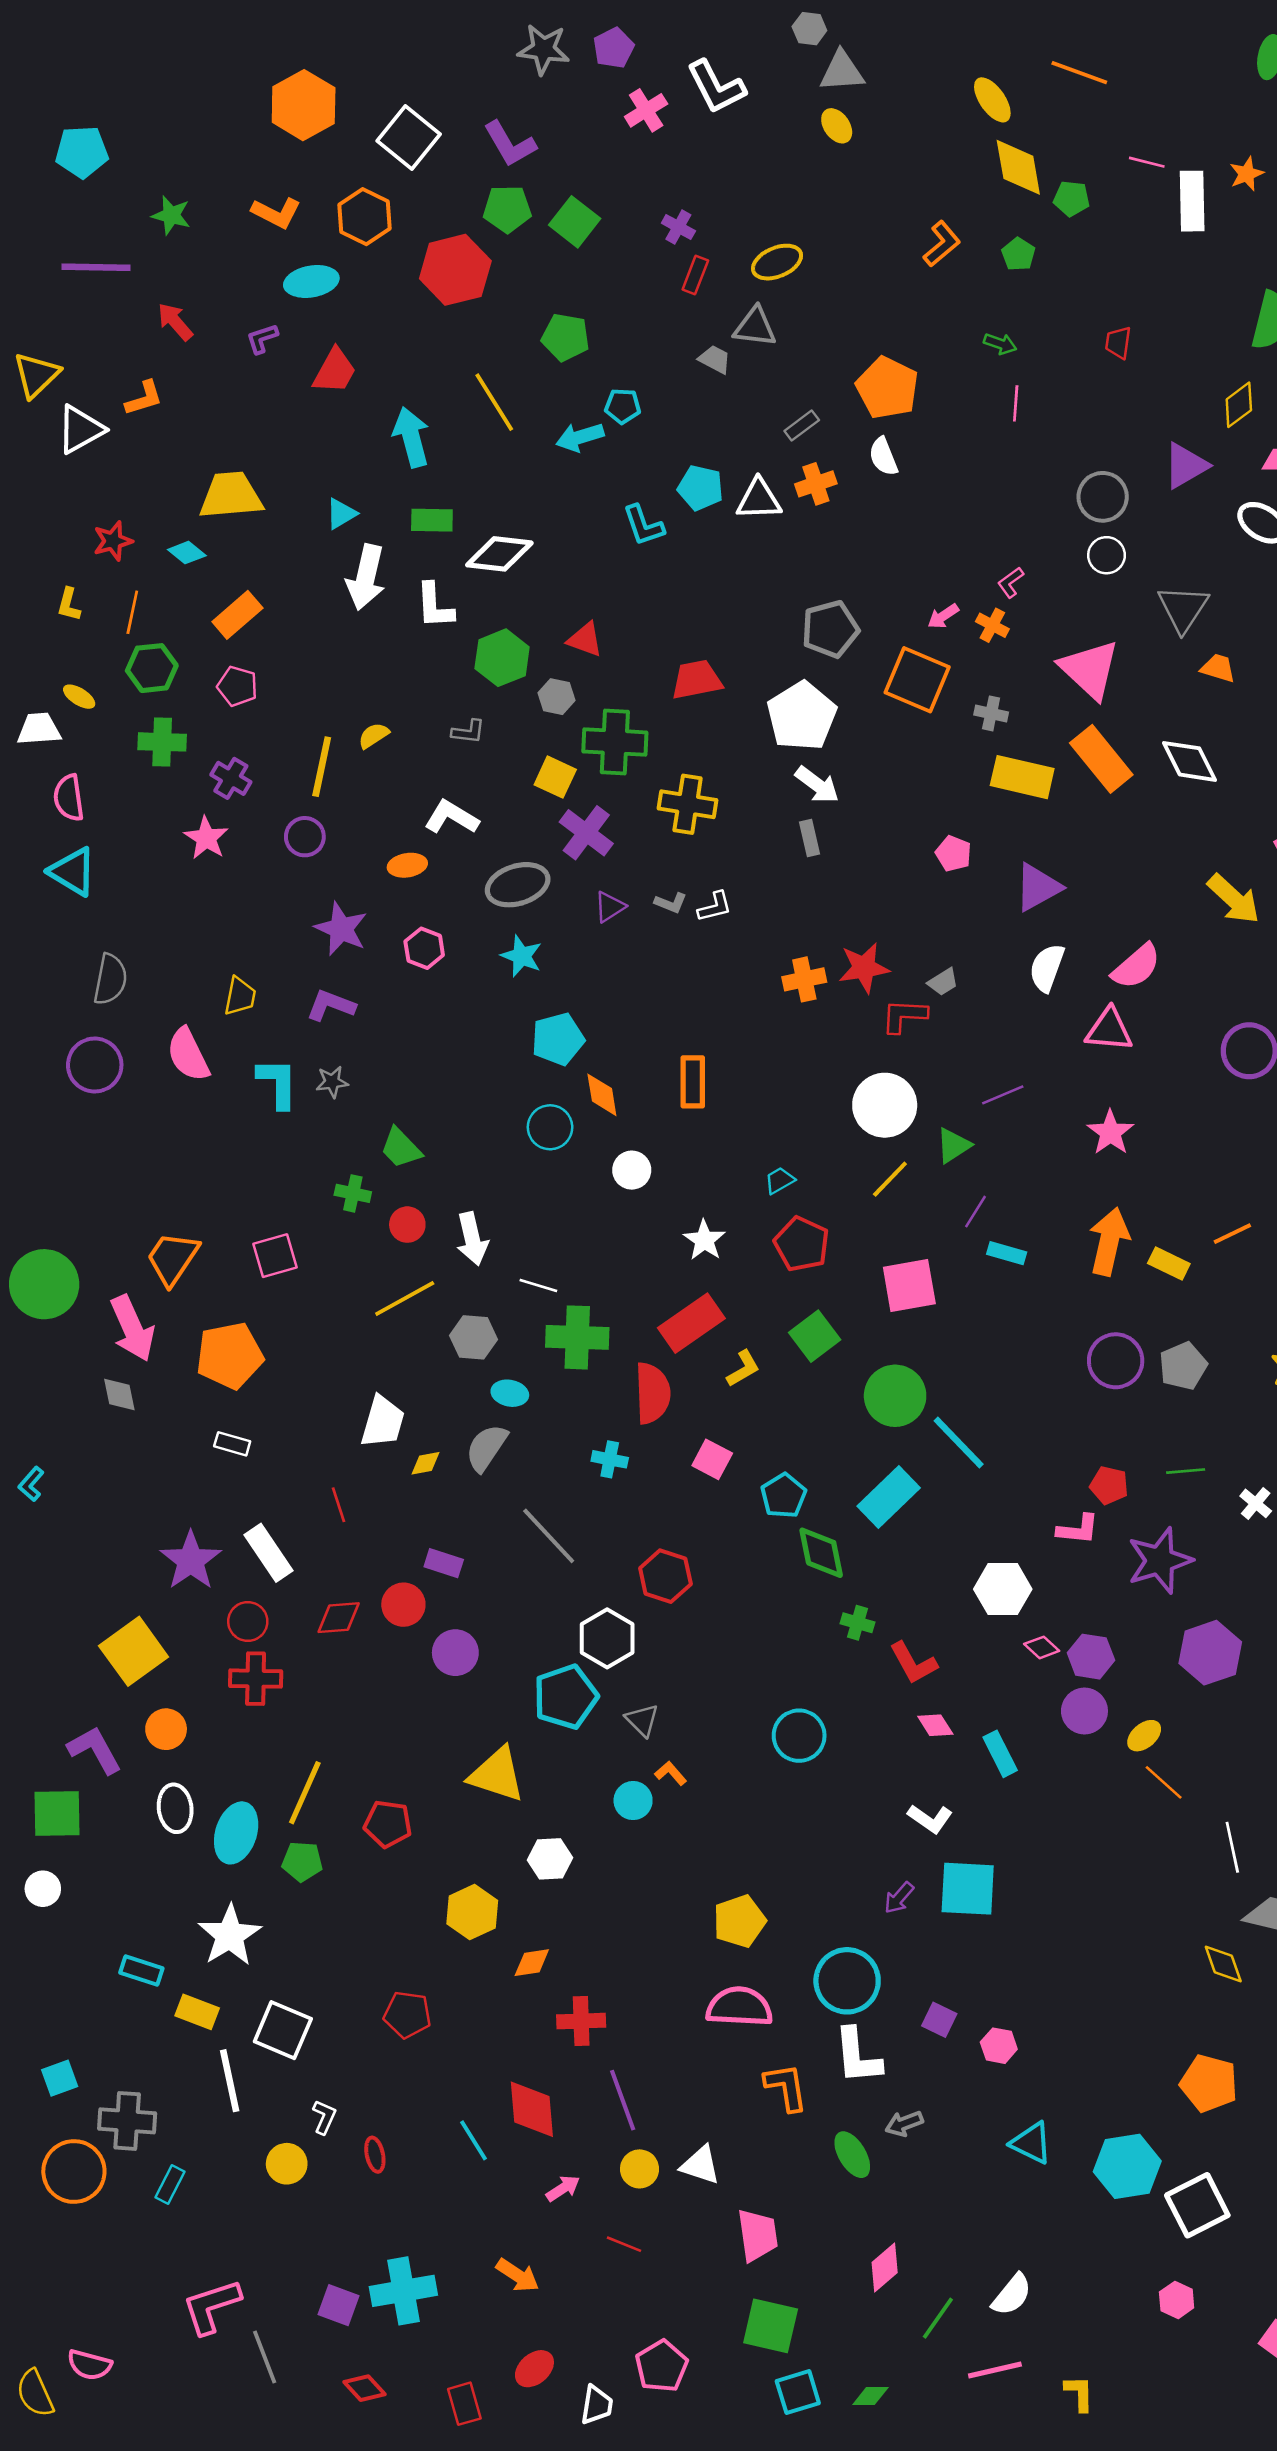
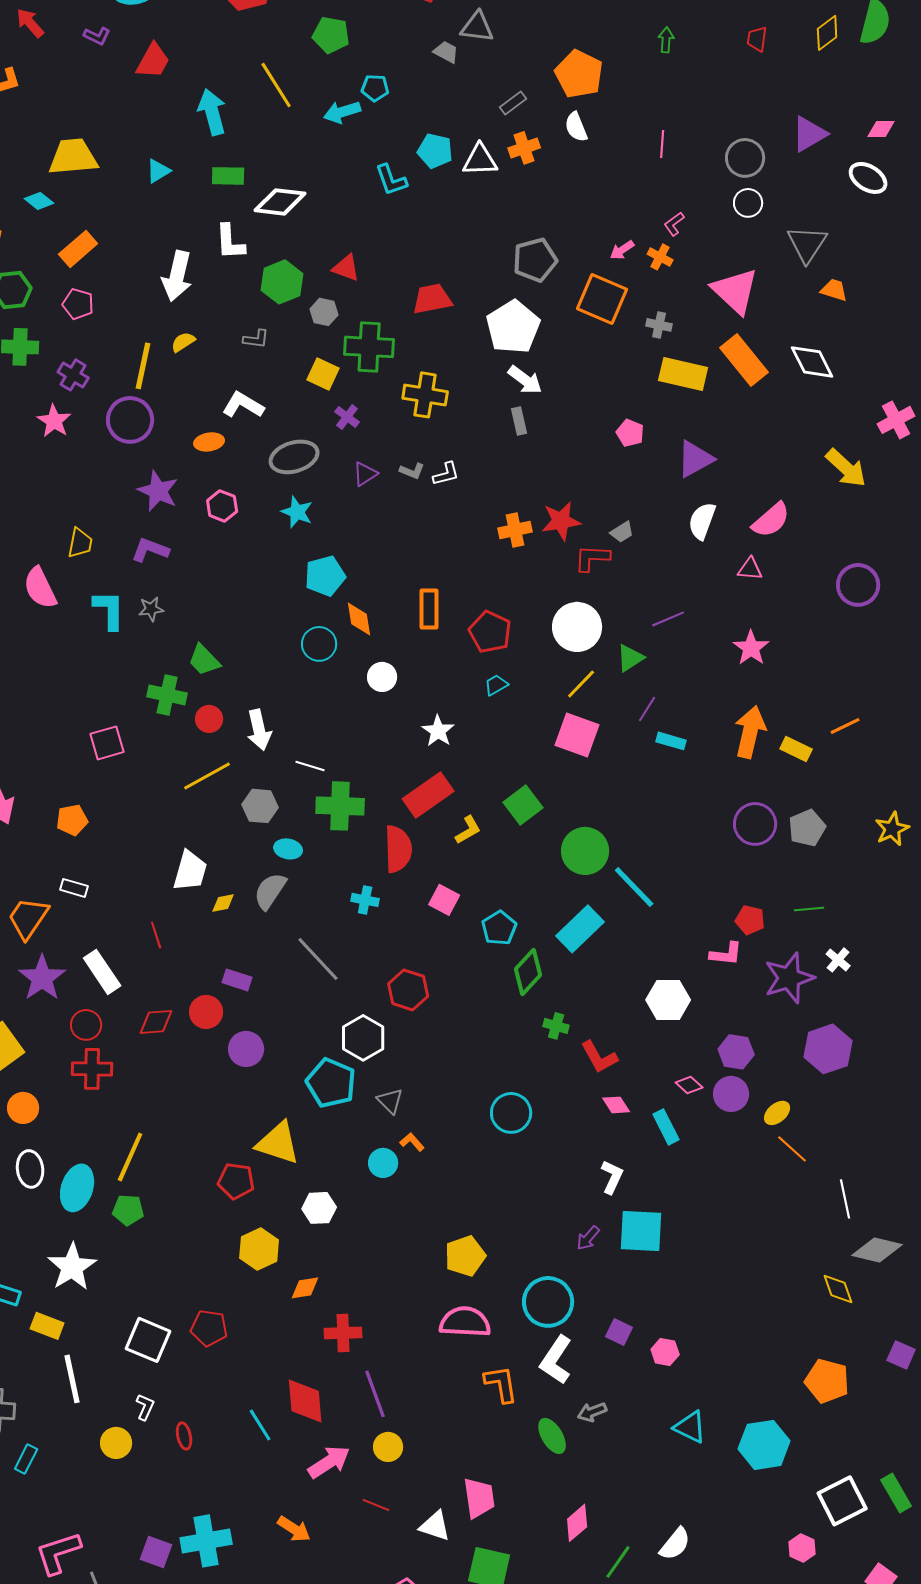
purple L-shape: (262, 339) -> (97, 36), turned -136
green arrow: (1000, 344) -> (666, 40), turned -105
pink line: (1016, 403) -> (662, 144), moved
yellow diamond: (1239, 405) -> (827, 33), moved
white arrow: (366, 577) -> (177, 276), moved
purple cross: (586, 833) -> (347, 417), size x0.6
purple circle: (305, 837) -> (130, 420), size x1.5
pink triangle: (1109, 1030) -> (750, 569), size x0.7
green cross: (353, 1193) -> (167, 695), size x1.4
red pentagon: (802, 1244) -> (490, 632), moved
orange trapezoid: (173, 1258) -> (28, 918), moved
pink square: (909, 1286) -> (577, 735), moved, turned 30
orange pentagon: (230, 1356) -> (72, 820), size x0.6
white cross: (1256, 1503) -> (838, 960), moved
green diamond: (821, 1553) -> (528, 972), turned 54
pink diamond: (1042, 1647) -> (689, 1085), moved
cyan pentagon: (566, 1697) -> (331, 1083), turned -30
white L-shape: (930, 1819) -> (612, 1177), turned -100
red pentagon: (388, 1824) -> (236, 1181), moved
white square: (283, 2030) -> (148, 1340), moved
white L-shape: (857, 2056) -> (556, 1360), turned 39
white triangle: (700, 2165) -> (435, 1526), moved
pink arrow: (563, 2188) -> (329, 1462), size x1.6
white square: (1197, 2205) -> (842, 1501), moved

